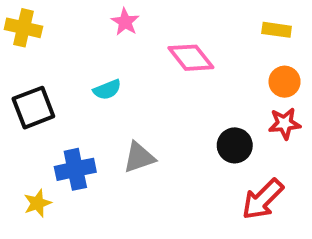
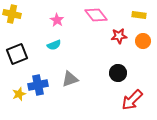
pink star: (125, 22) -> (57, 20), moved
pink diamond: (191, 58) -> (96, 15), moved
red star: (285, 123) -> (119, 36), moved
yellow star: (37, 203) -> (19, 94), moved

